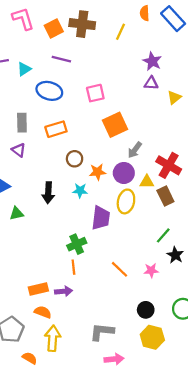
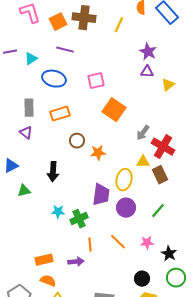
orange square: (115, 125) -> (114, 110), turned -30
gray arrow: (135, 150) -> (143, 133), moved
purple circle: (124, 173) -> (126, 208), moved
cyan star: (80, 191) -> (58, 212), moved
black star: (175, 255) -> (169, 254), moved
orange line: (73, 267) -> (90, 245), moved
purple arrow: (64, 291) -> (76, 262), moved

